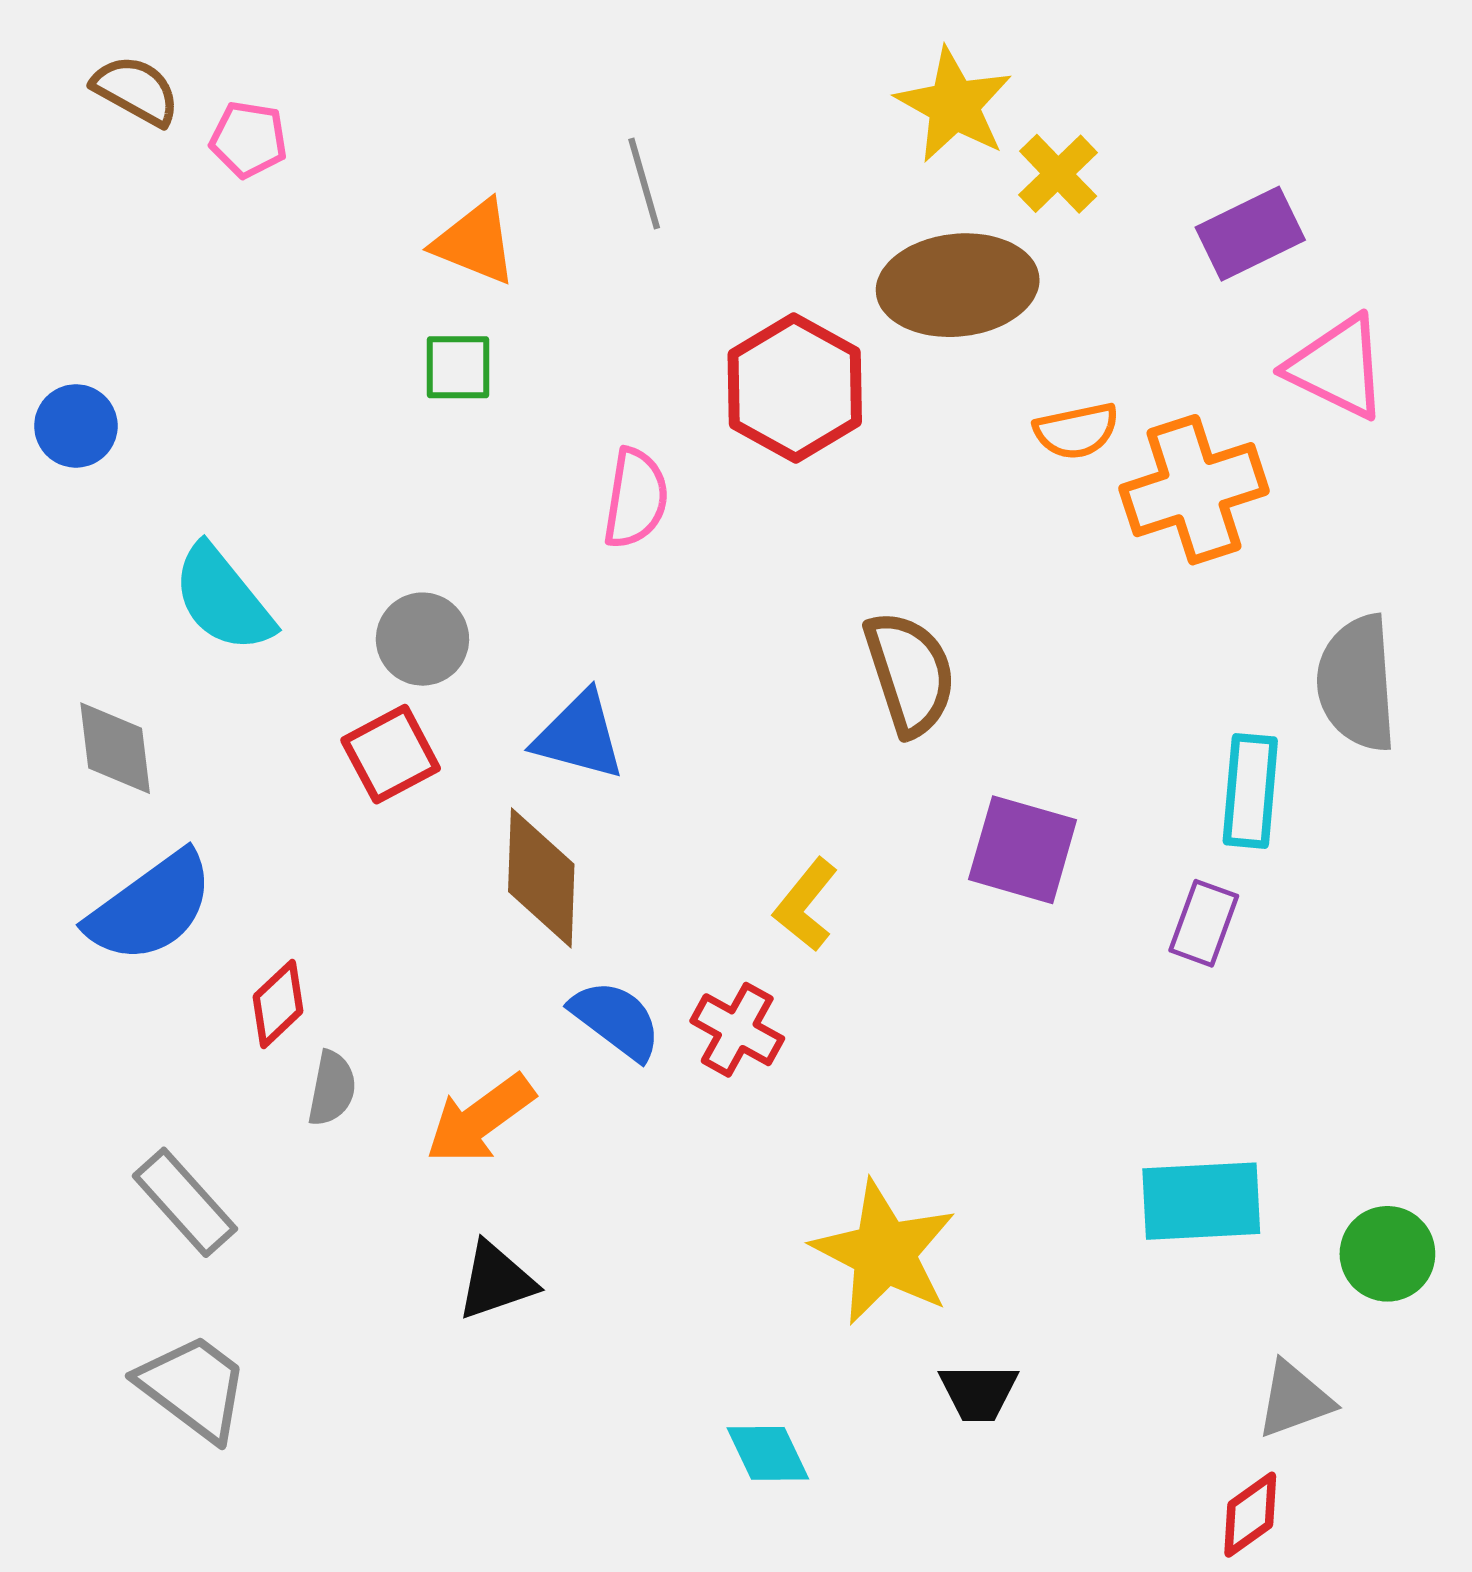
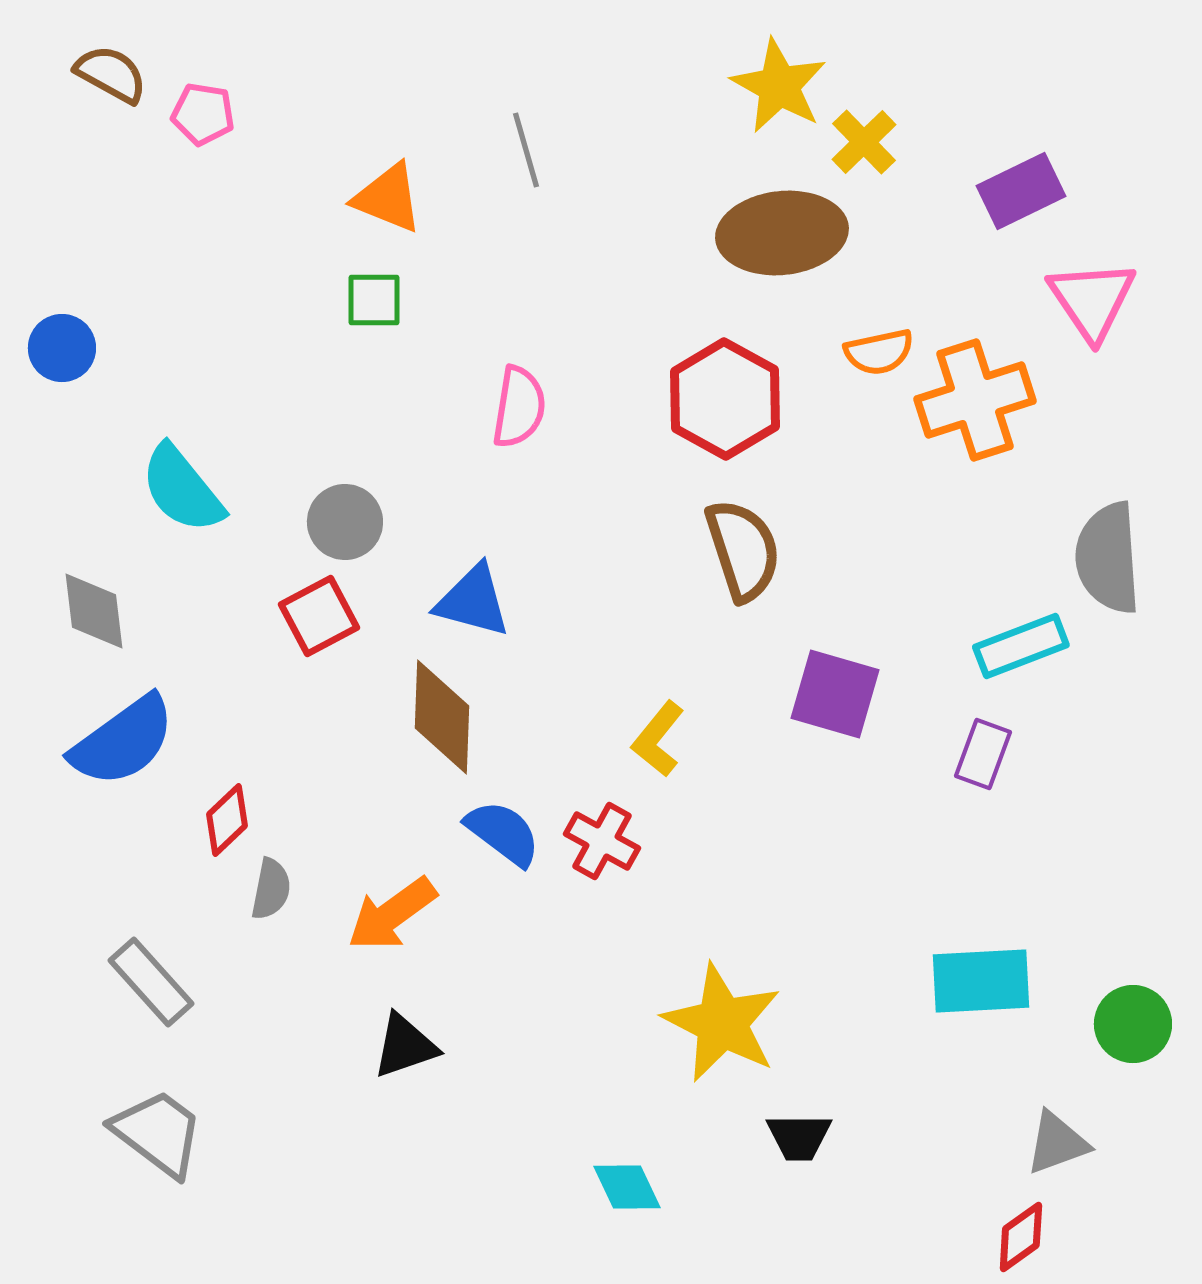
pink triangle: (1337, 367) -> (1092, 300), turned 30
red hexagon: (795, 388) -> (725, 399), moved
cyan rectangle: (1250, 791) -> (1021, 646), turned 64

